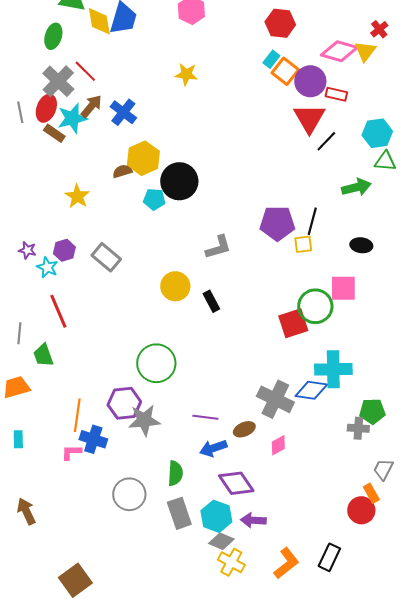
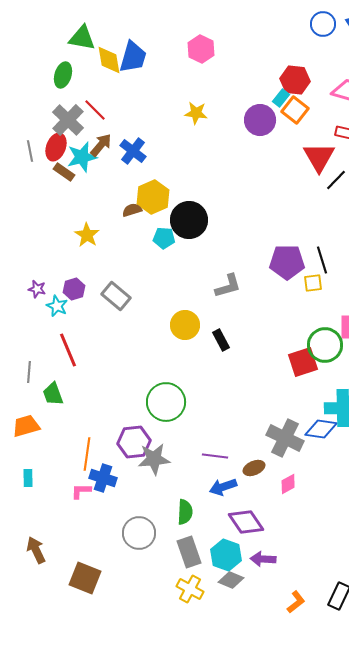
red hexagon: (280, 23) -> (295, 80), moved
purple circle: (310, 81) -> (260, 120), moved
black line: (312, 221) -> (322, 260), turned -32
yellow cross: (231, 562) -> (190, 589), moved
orange L-shape: (286, 563) -> (296, 602), size x0.7
brown square: (75, 580) -> (85, 578), moved, turned -32

